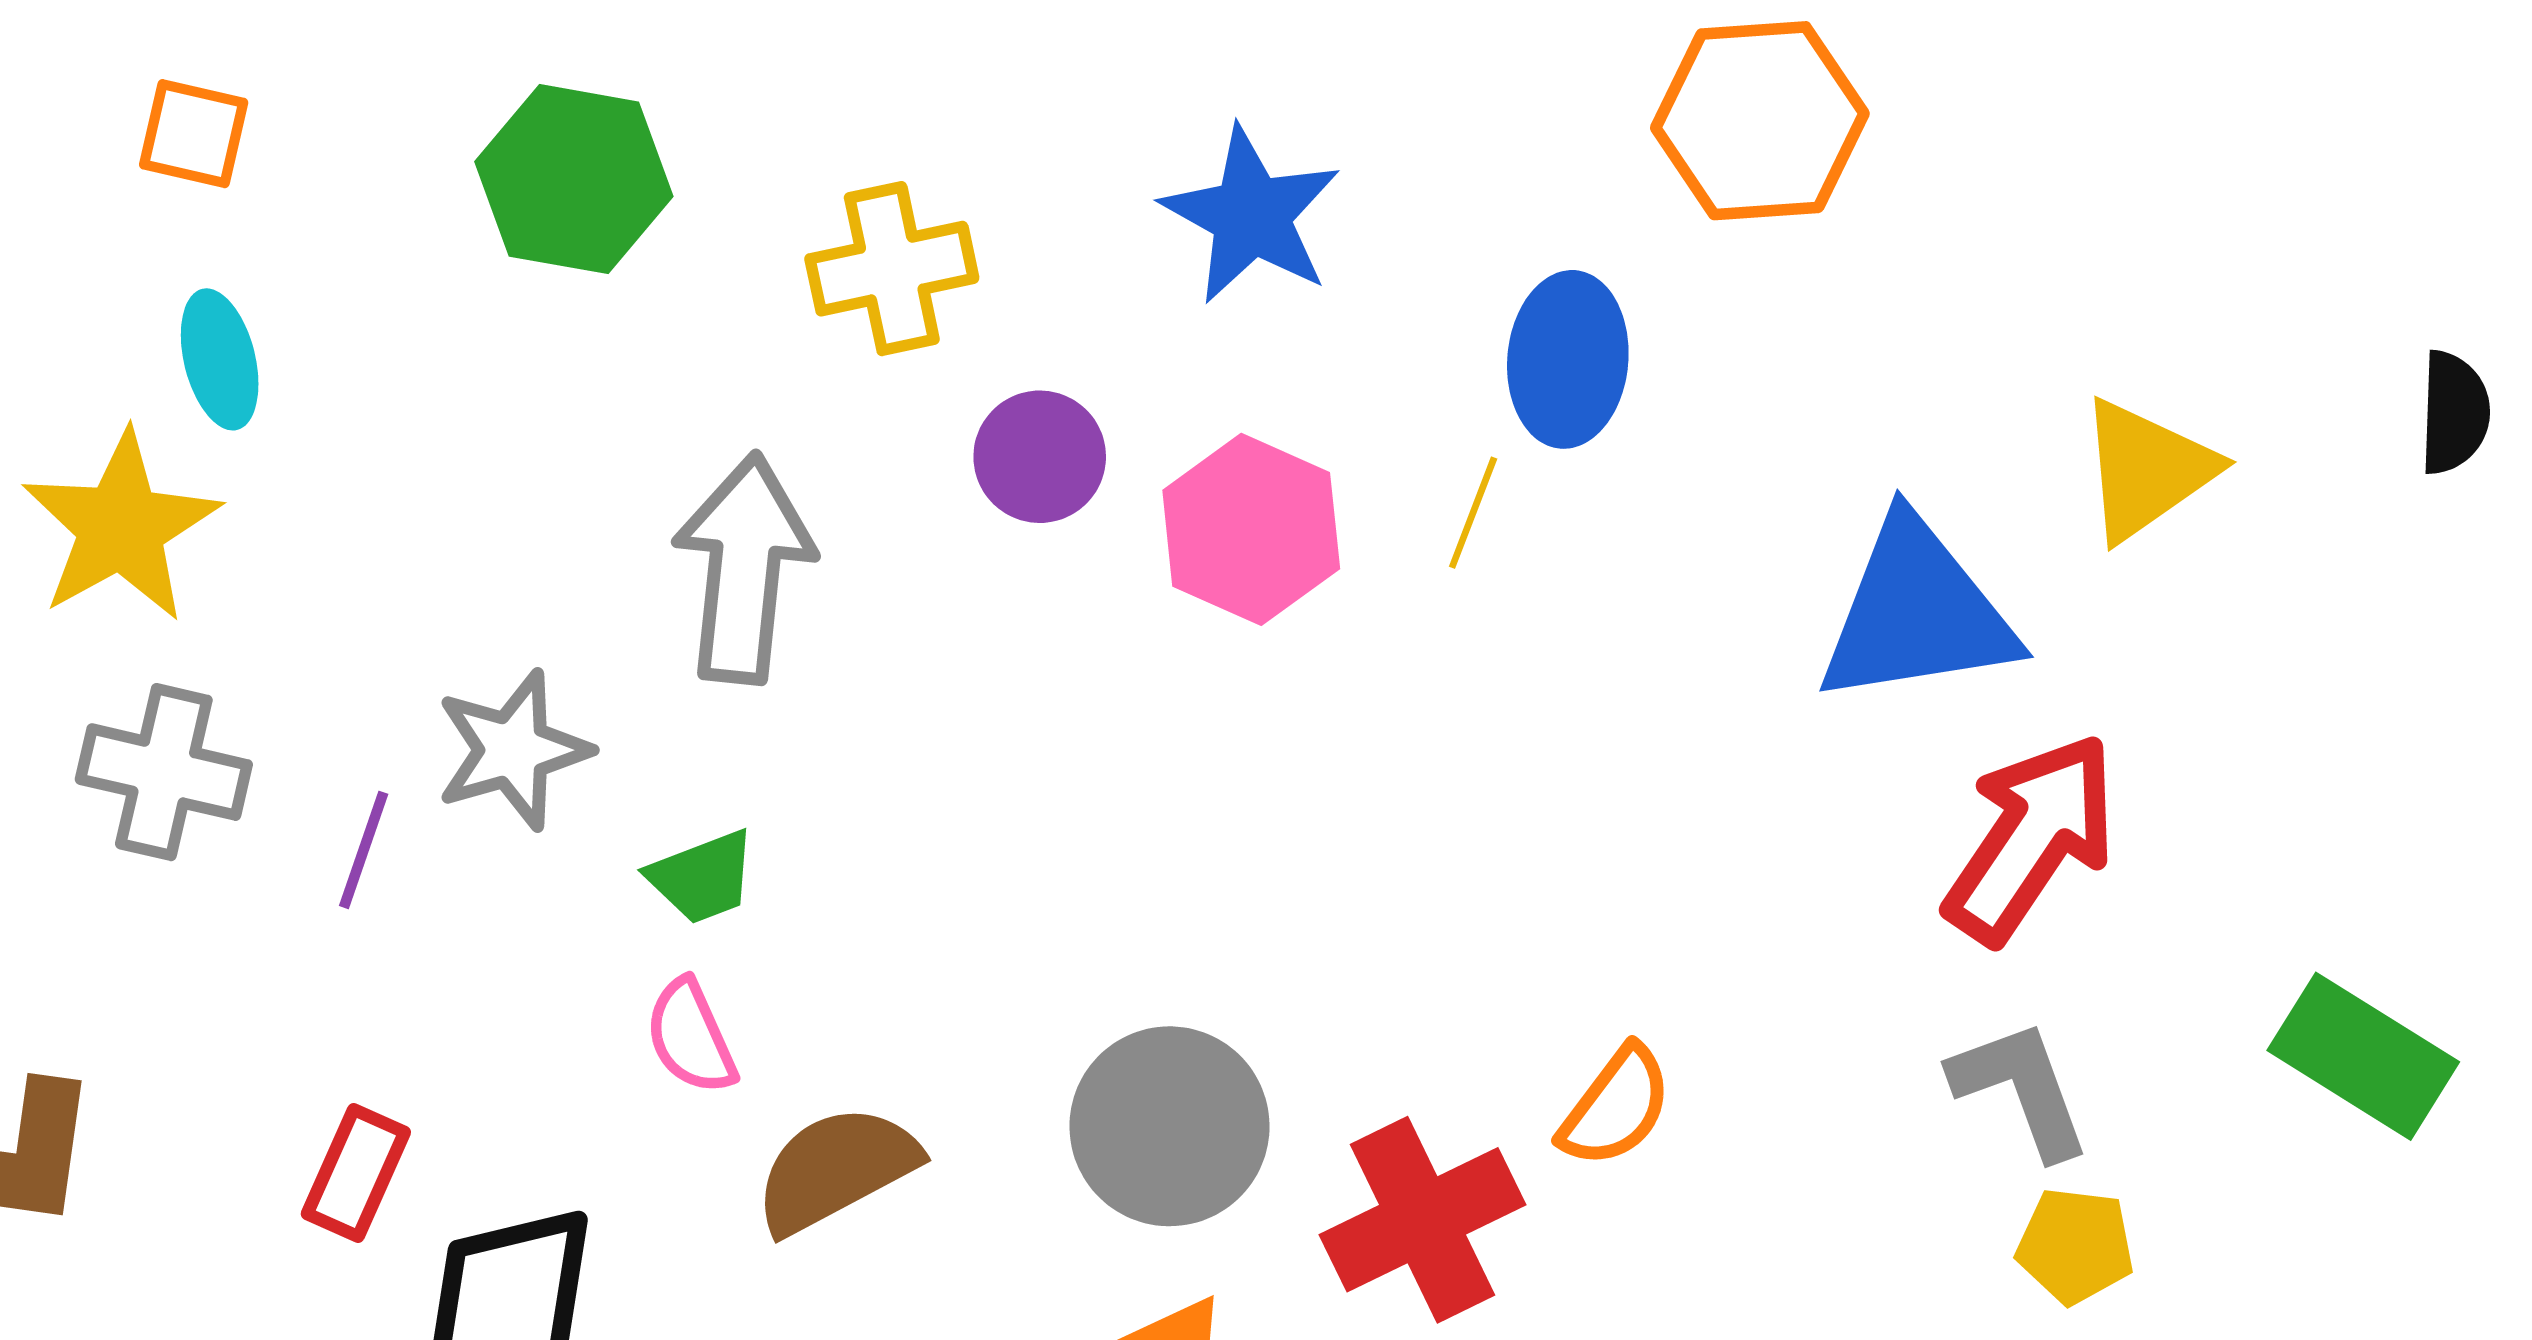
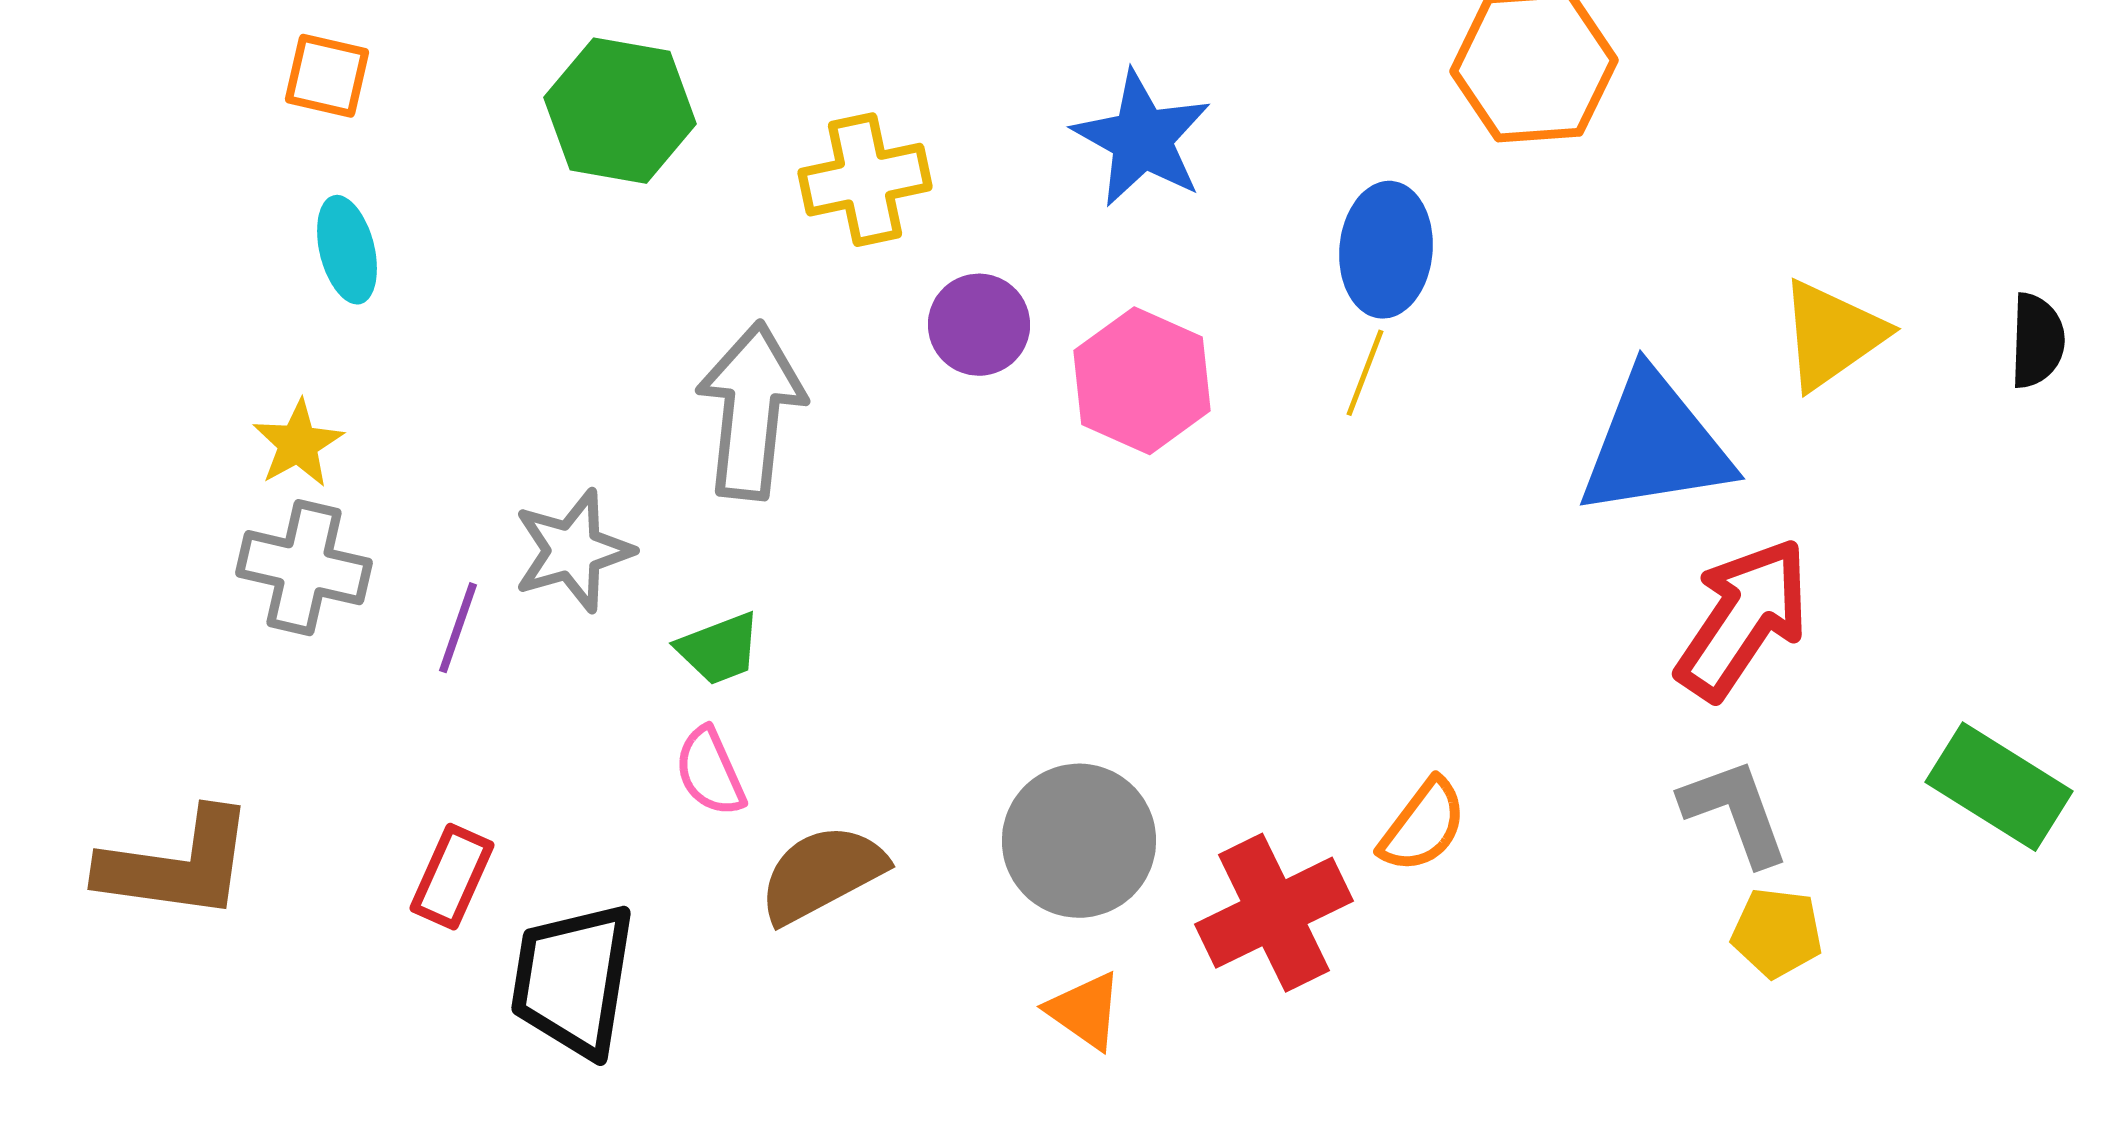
black semicircle: (2454, 413) -> (2037, 341), moved
yellow line: (1473, 513) -> (1365, 373), moved
yellow star: (121, 527) -> (298, 444), moved, size x0.6

